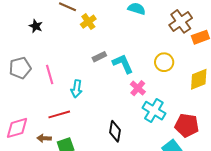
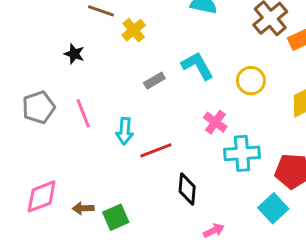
black star: (36, 26) -> (74, 54), moved
cyan L-shape: (123, 64) -> (197, 66), moved
cyan cross: (154, 111) -> (242, 153), turned -30
red line: (59, 114) -> (156, 150), moved

